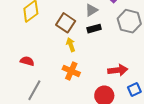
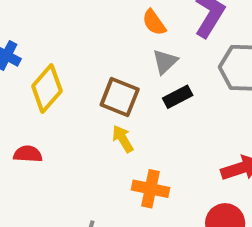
yellow arrow: (71, 45) -> (123, 139), moved
red semicircle: (27, 61) -> (28, 154), moved

